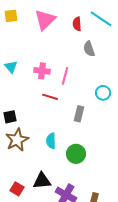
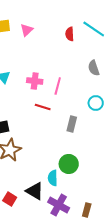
pink triangle: (45, 20) -> (27, 30), moved, size x0.6
gray semicircle: (89, 49) -> (94, 68), moved
cyan semicircle: (51, 141) -> (53, 178), moved
black triangle: (42, 181) -> (35, 191), turned 36

